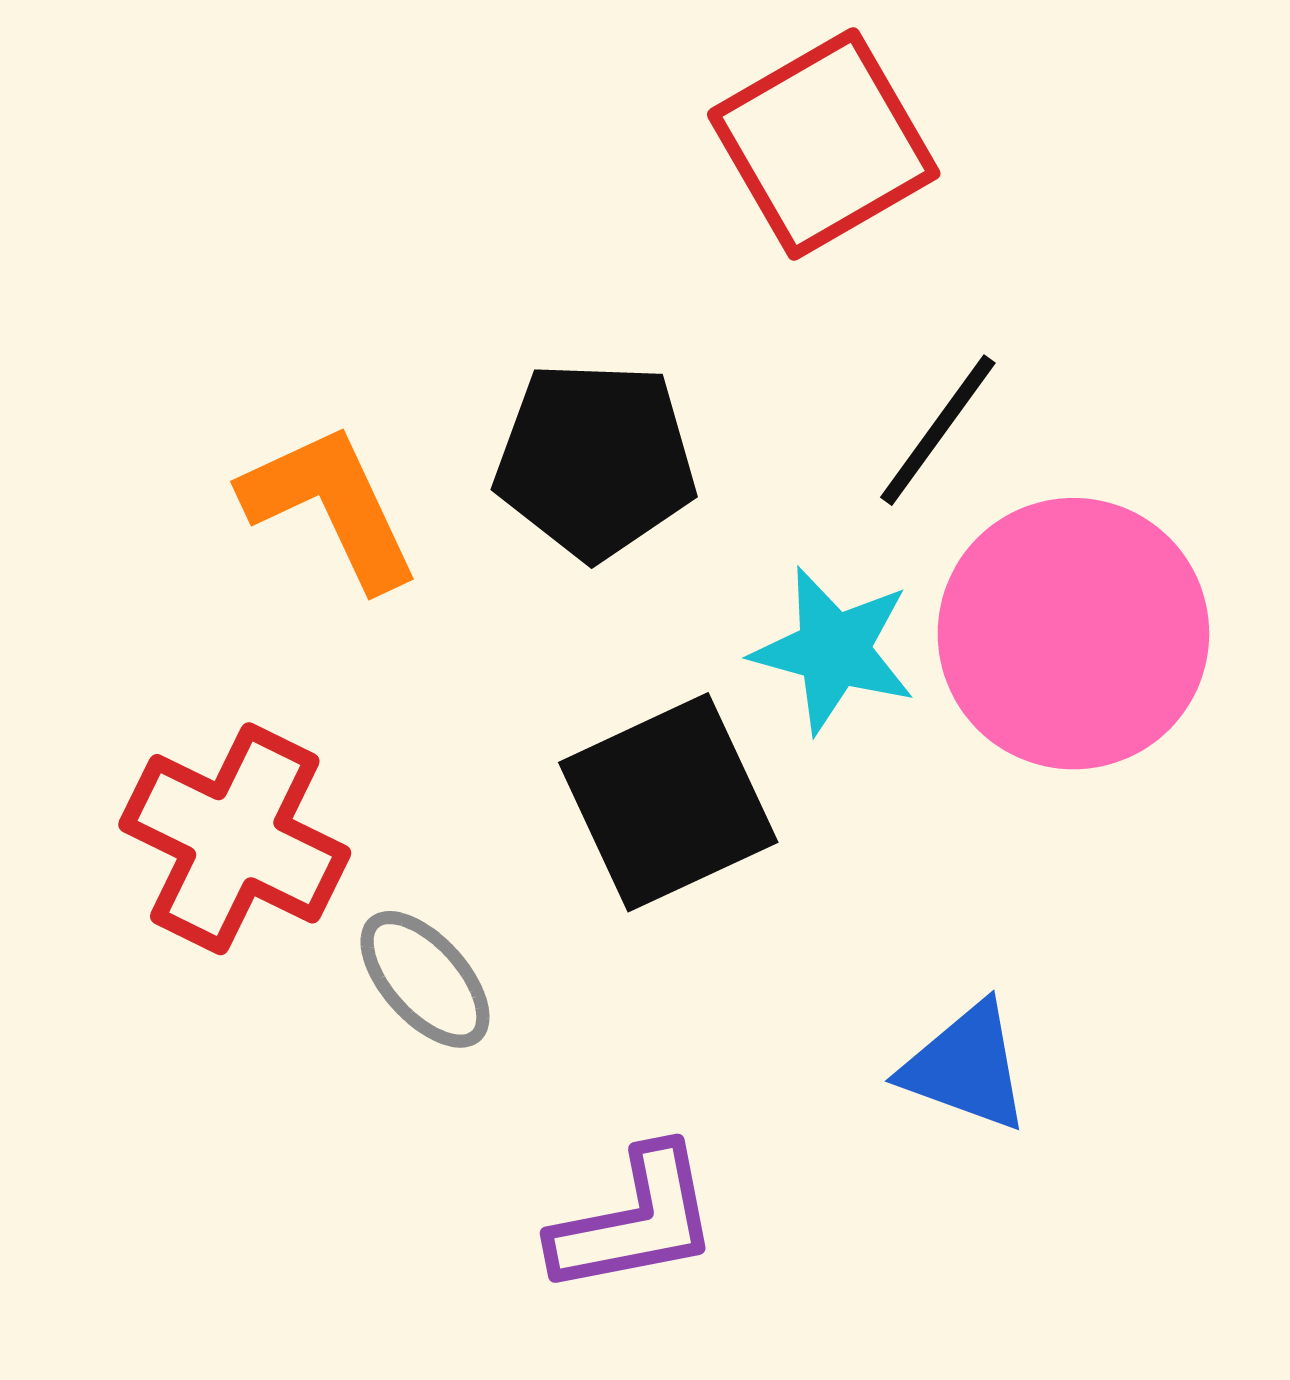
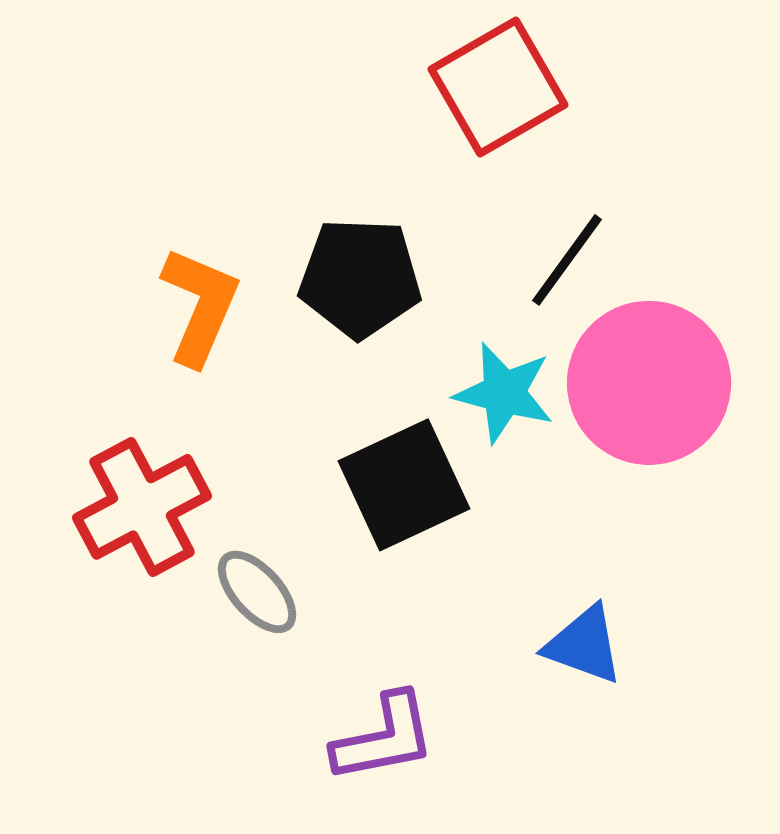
orange L-shape: (331, 506) -> (200, 306), turned 48
red cross: (235, 839) -> (142, 507), turned 36

